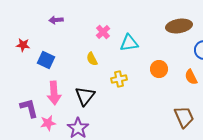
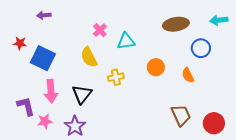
purple arrow: (56, 20) -> (44, 15), moved
yellow semicircle: (92, 59) -> (89, 57), size x1.5
blue square: (46, 60) -> (43, 58), size x1.4

